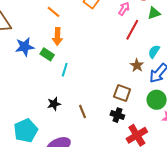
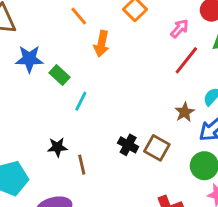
orange arrow: (57, 36) -> (102, 44), moved
brown line: (82, 111) -> (82, 165), moved
black cross: (117, 115) -> (128, 145), moved

